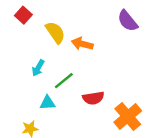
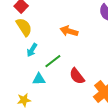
yellow semicircle: (55, 32) -> (24, 27), moved
red semicircle: (93, 98) -> (77, 76), turned 60

